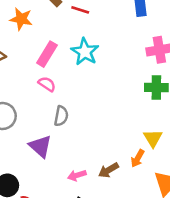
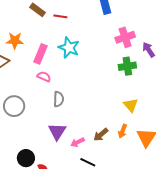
orange star: (21, 19) -> (15, 41), moved
purple triangle: (40, 146) -> (57, 131), moved, turned 30
orange arrow: (138, 158) -> (123, 131), moved

